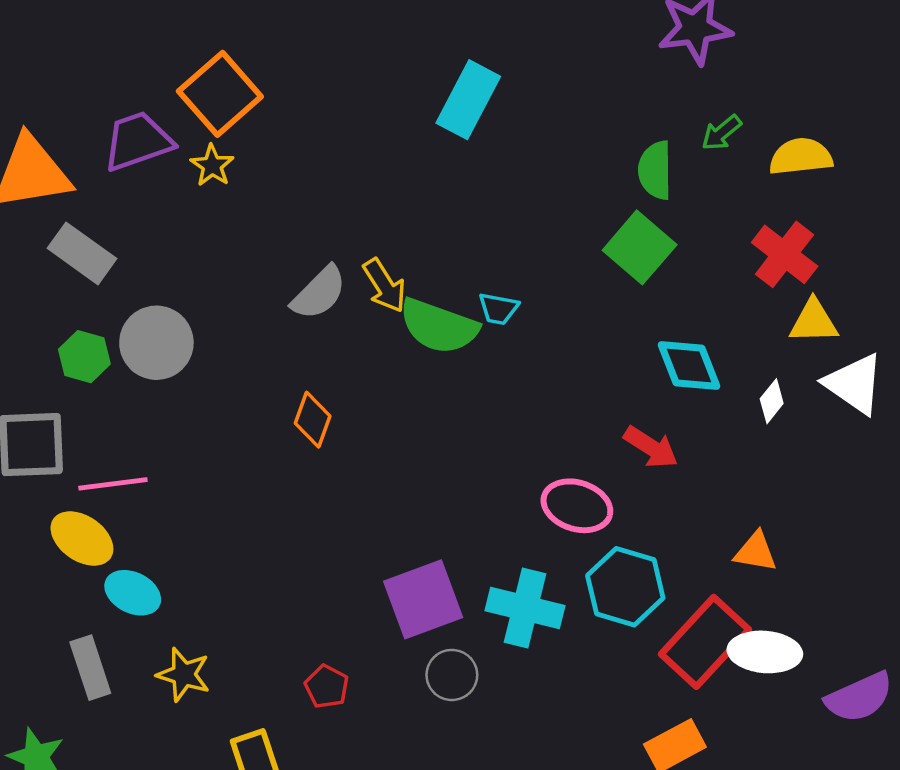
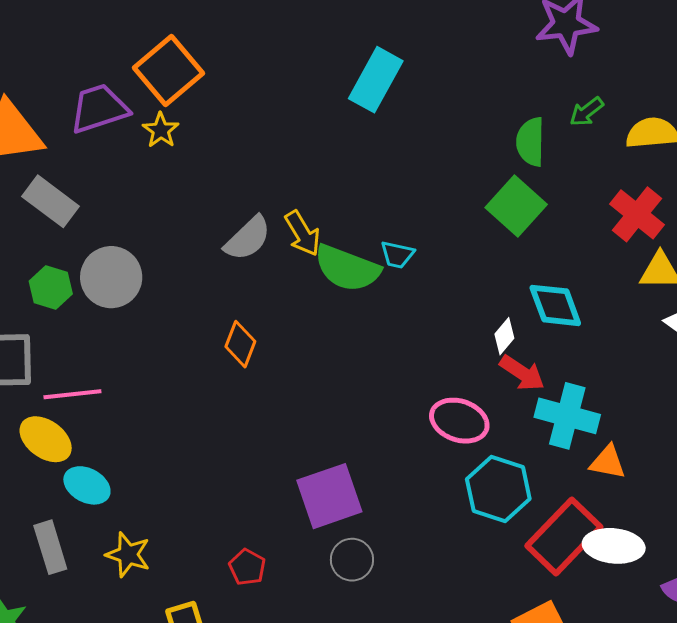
white diamond: (772, 401) -> (504, 336), moved
cyan cross: (525, 608) -> (567, 416), moved

